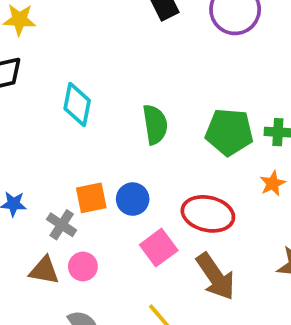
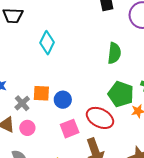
green semicircle: (155, 124) -> (114, 53), moved
green pentagon: (229, 132) -> (121, 94), moved

